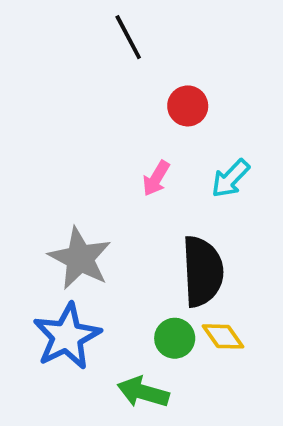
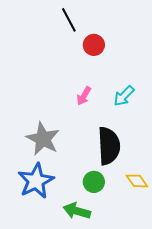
red circle: (188, 106) -> (94, 45), moved
yellow diamond: (223, 336) -> (137, 181), moved

